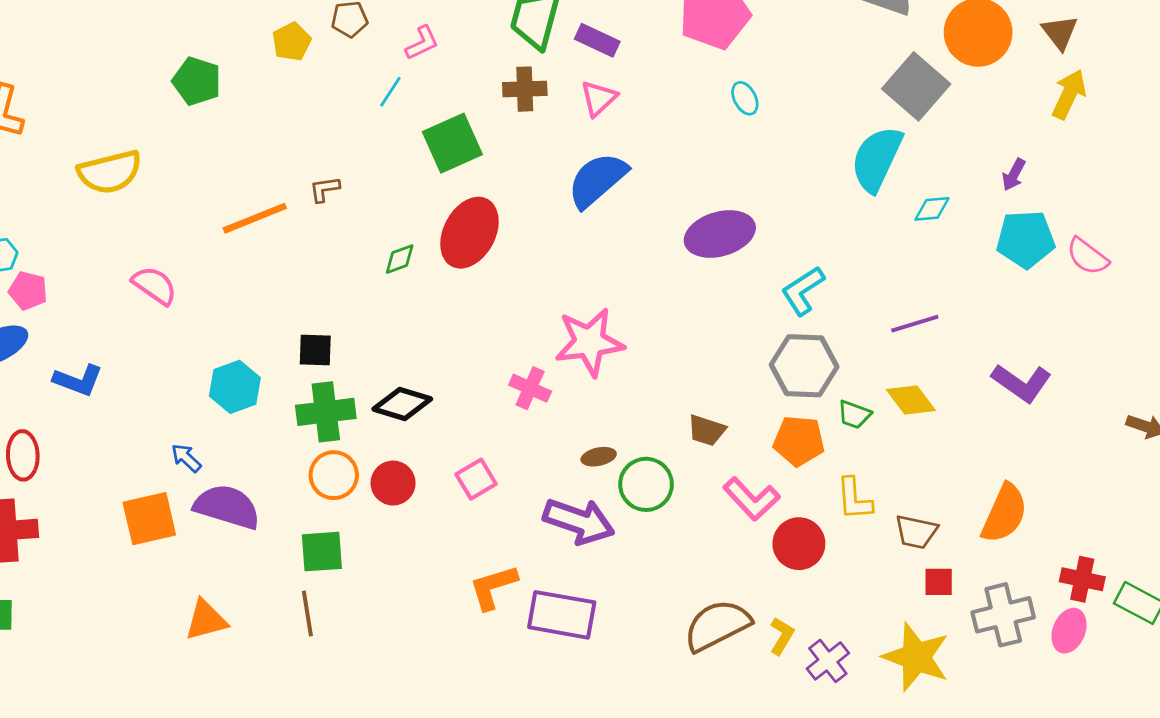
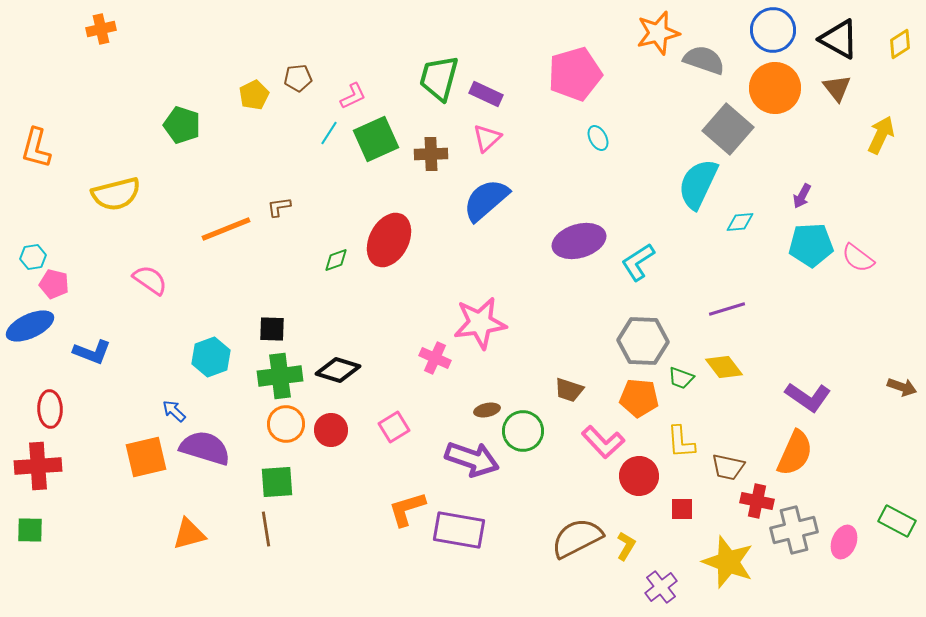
brown cross: (525, 89) -> (431, 154), moved
yellow arrow: (1069, 94) -> (881, 135), moved
green square: (452, 143) -> (376, 139), moved
cyan L-shape: (803, 291) -> (638, 262), moved
purple L-shape: (1022, 383) -> (808, 397), moved
red cross: (1082, 579) -> (757, 501), moved
red square: (939, 582) -> (682, 509), moved
purple cross: (828, 661) -> (661, 587), moved

